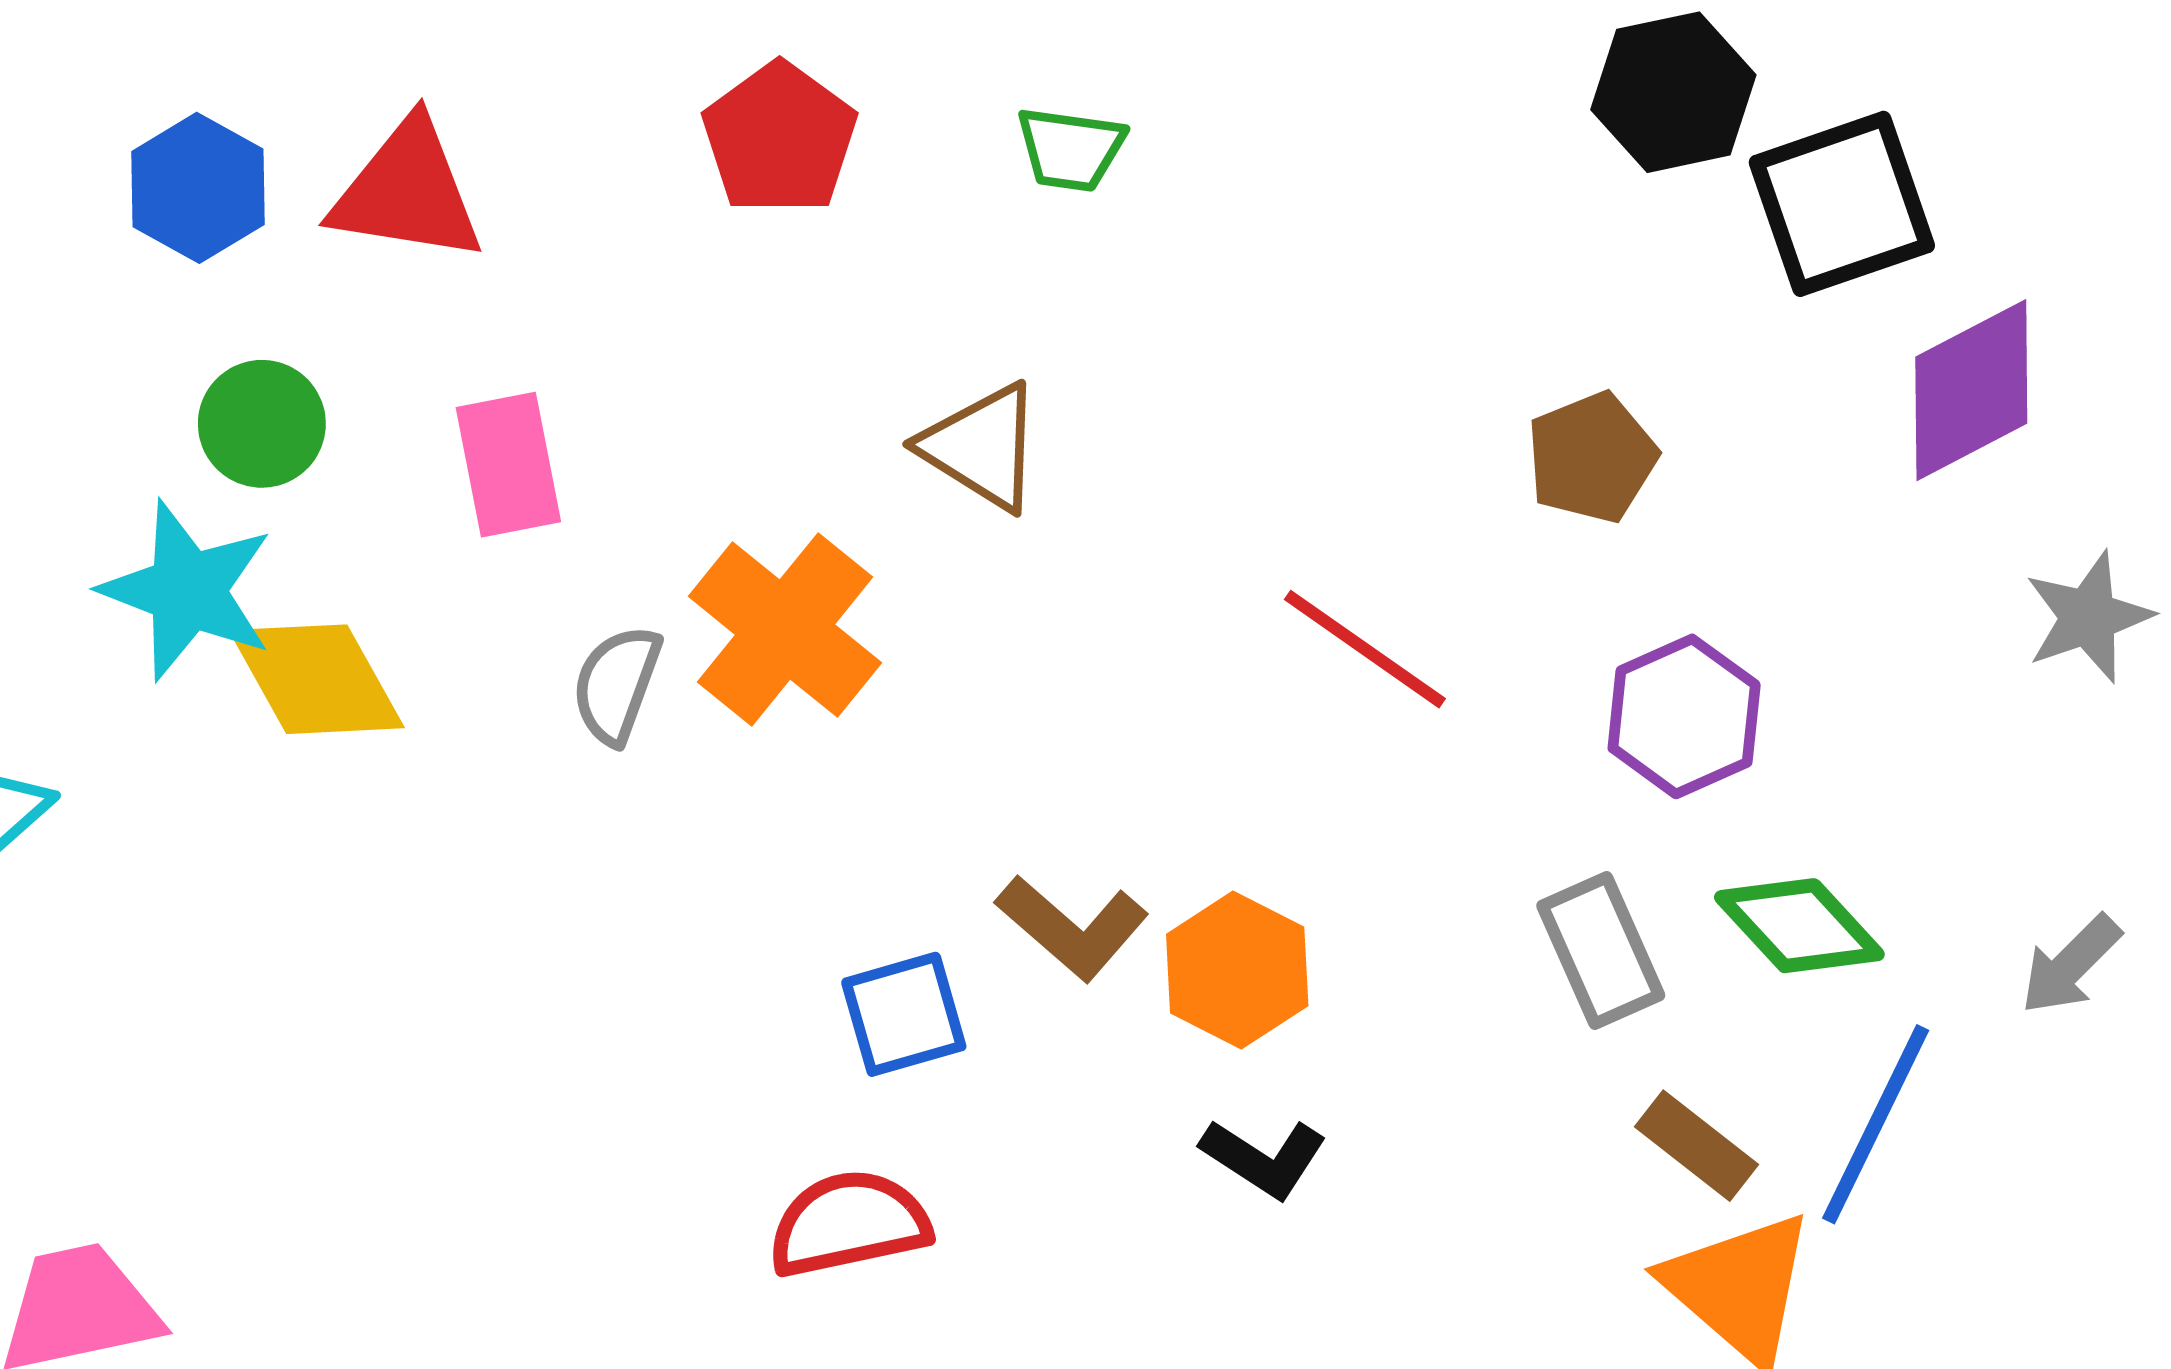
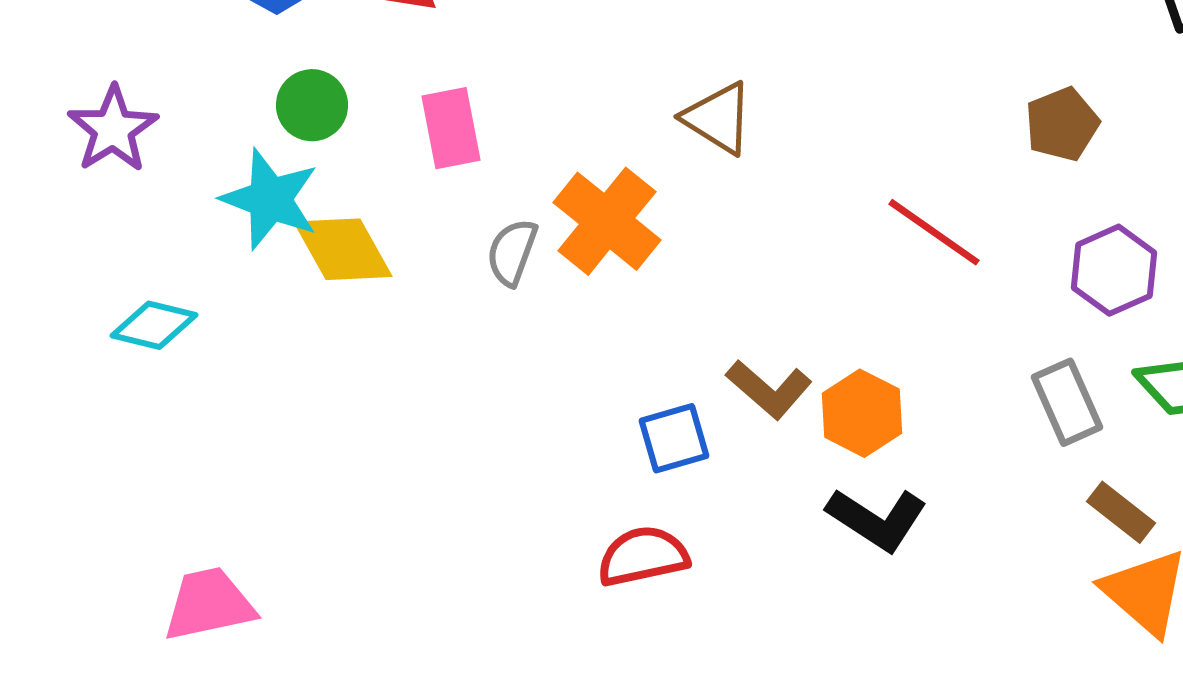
black L-shape: (1264, 1158) -> (877, 519), size x1.4

